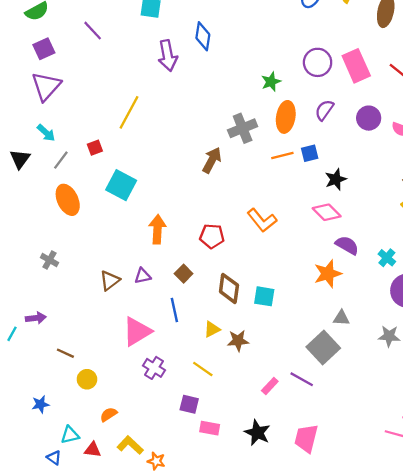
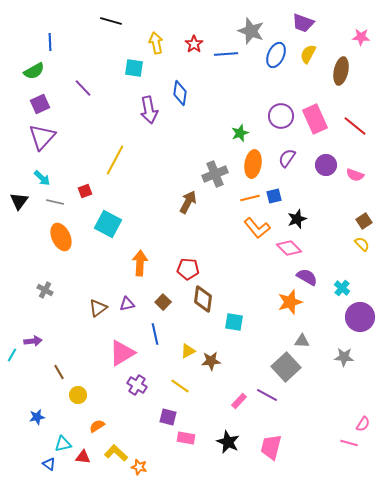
gray line: (61, 160) -> (55, 202), turned 66
orange L-shape: (262, 220) -> (257, 228), moved
brown diamond: (229, 288) -> (203, 299), moved
brown line: (65, 353) -> (59, 372), turned 35

